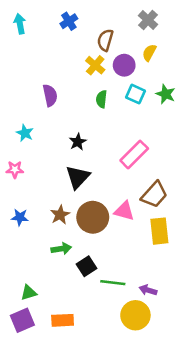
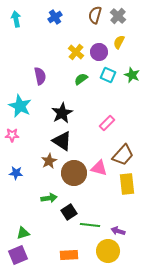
brown semicircle: (105, 40) -> (95, 15), moved
green semicircle: (102, 99) -> (81, 79), turned 48
cyan star: (25, 133) -> (20, 106), size x1.6
black star: (78, 142) -> (62, 113), size x1.5
pink rectangle: (134, 154) -> (107, 123), size x0.7
black triangle: (78, 177) -> (62, 141), turned -40
brown star: (60, 215) -> (49, 161), moved
orange rectangle: (63, 320) -> (69, 255), moved

